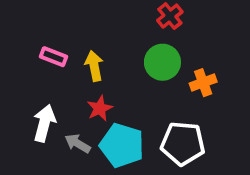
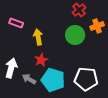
pink rectangle: (54, 57) -> (16, 23), moved
orange cross: (203, 83) -> (97, 26), moved

